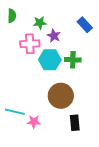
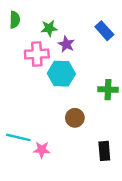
green cross: (73, 60) -> (108, 90), moved
brown circle: (61, 96) -> (75, 118), size x0.6
black rectangle: (75, 123) -> (104, 151), moved

